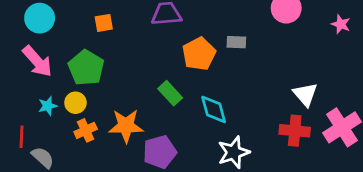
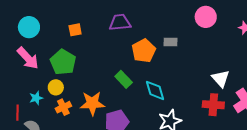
cyan star: (48, 106) -> (36, 98), moved

